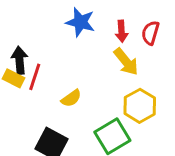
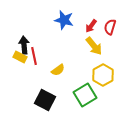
red arrow: (122, 31) -> (91, 26), turned 40
red line: (35, 77) -> (34, 56), turned -30

